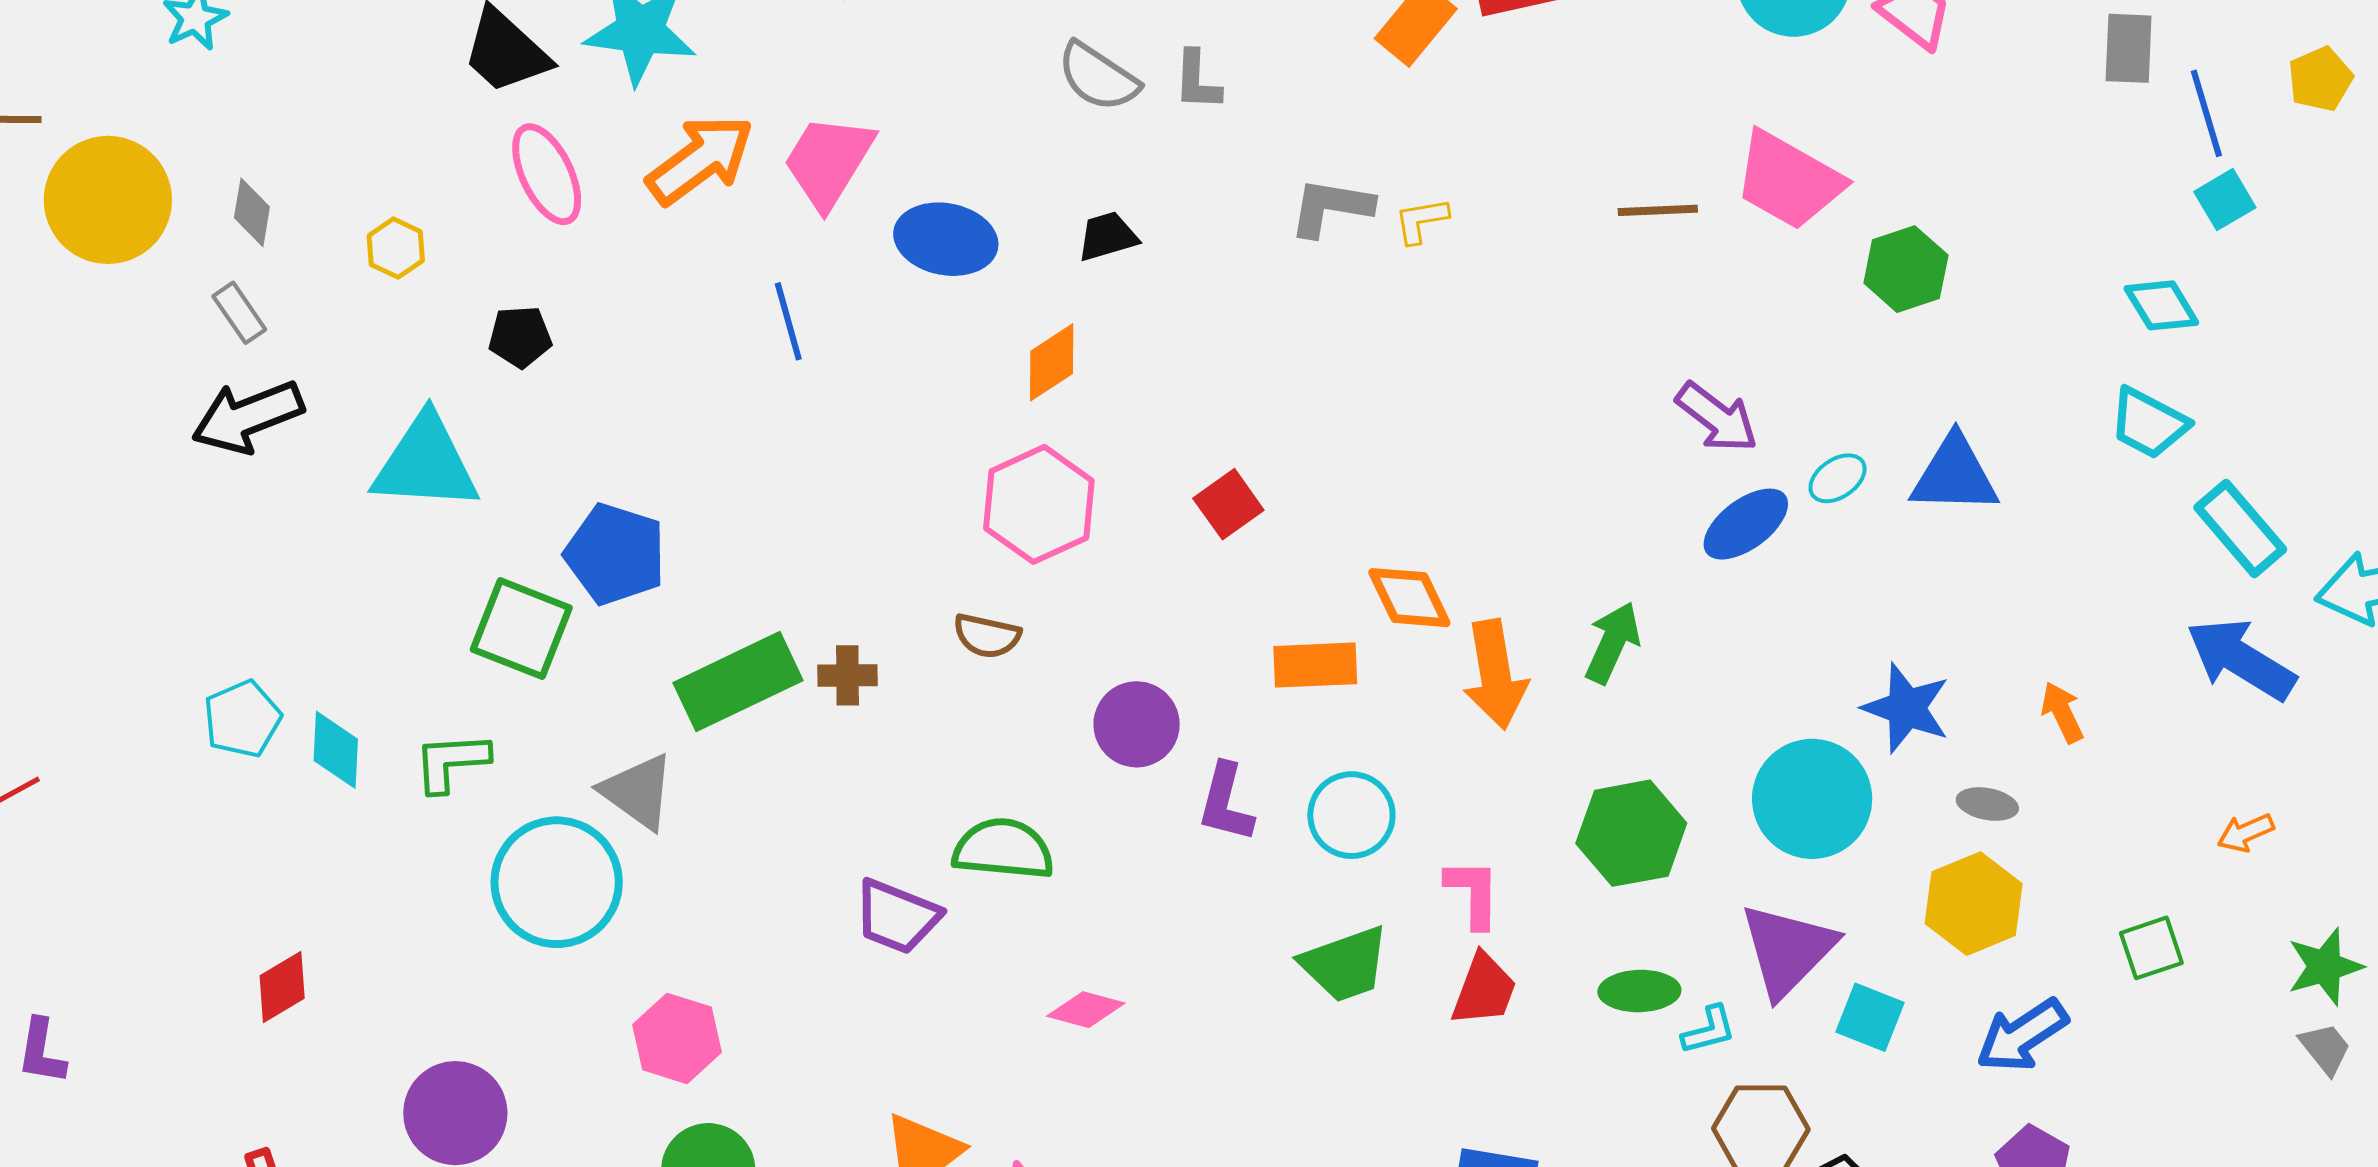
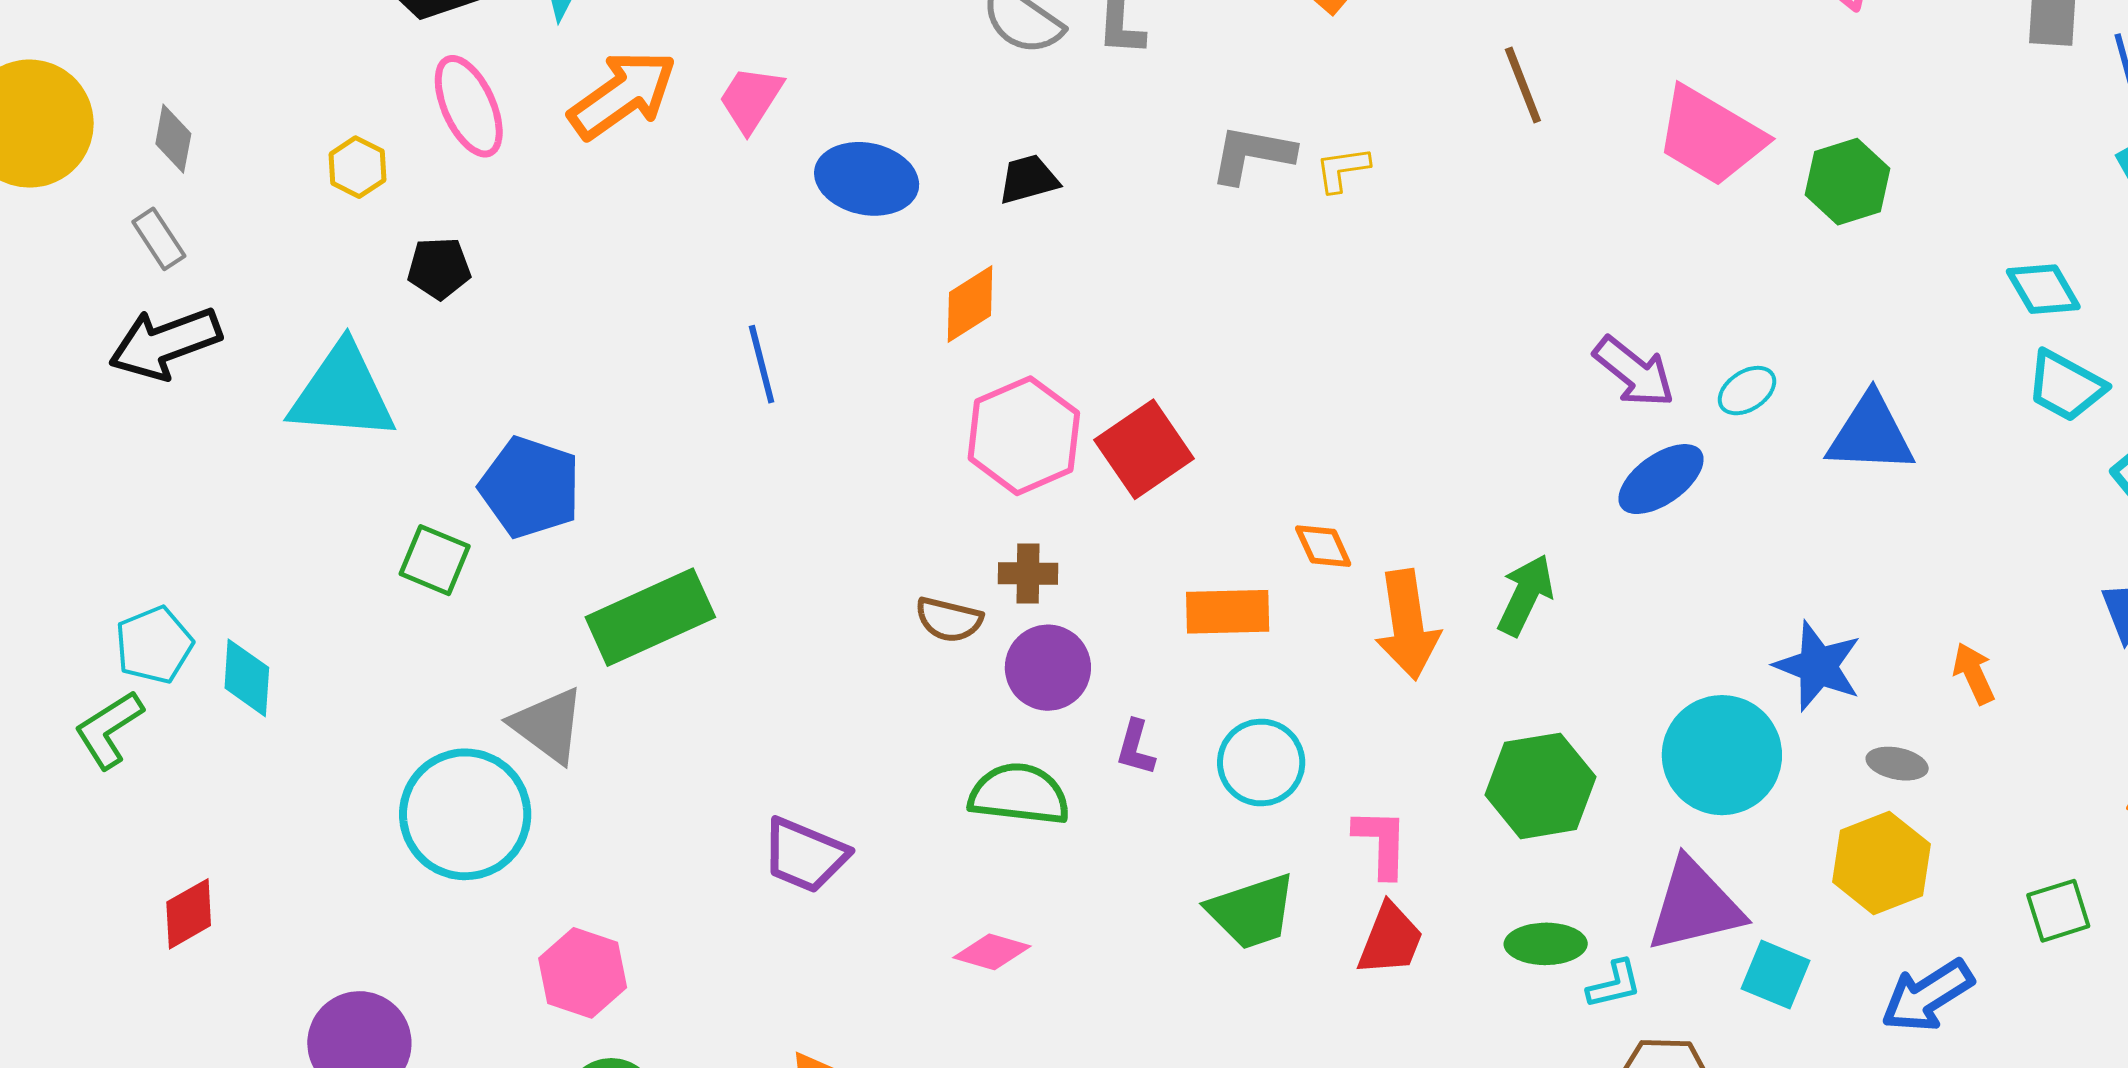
pink trapezoid: (828, 161) -> (751, 99), size x0.7
brown line: (1658, 210) -> (1523, 85), moved, turned 70
yellow hexagon: (396, 248) -> (357, 167), moved
green hexagon: (1906, 269) -> (1848, 182), moved
cyan diamond: (2161, 305) -> (2043, 289), moved
blue line: (788, 321) -> (762, 364), moved
cyan ellipse: (1838, 478) -> (1747, 391), moved
pink hexagon: (1039, 504) -> (1024, 436), moved
red square: (1228, 504) -> (1144, 449), size x1.4
orange diamond: (1409, 598) -> (1323, 546), size x0.7
green square: (521, 629) -> (435, 560), size x0.7
brown semicircle: (987, 636) -> (949, 620), moved
brown cross: (847, 675) -> (1028, 574), moved
green L-shape: (451, 762) -> (109, 729), moved, turned -30
purple L-shape: (1226, 803) -> (1136, 748), size x0.7
green semicircle: (1003, 849) -> (1019, 794), moved
purple triangle: (1788, 950) -> (1695, 906), turned 31

